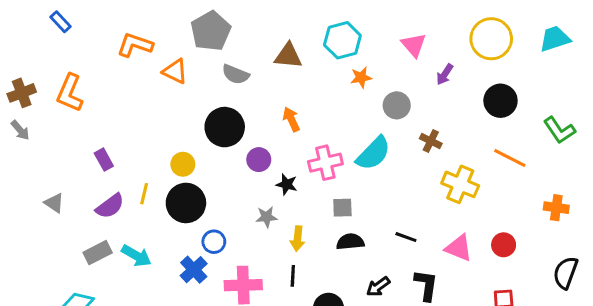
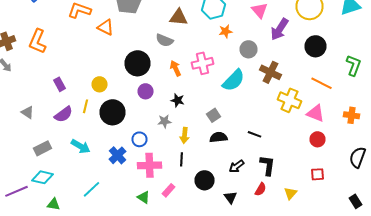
gray semicircle: (236, 74) -> (164, 40), moved
purple arrow: (445, 74) -> (280, 29), size x1.6
orange arrow: (291, 119) -> (176, 68), moved
green L-shape: (559, 130) -> (354, 65), turned -125
brown cross: (431, 141) -> (270, 72), size x1.5
purple circle: (259, 160) -> (146, 91), moved
pink cross: (325, 163) -> (202, 63), moved
yellow circle: (183, 164) -> (100, 84), moved
gray square: (342, 208) -> (214, 115), turned -32
blue circle: (214, 242) -> (140, 139), moved
pink triangle: (459, 248) -> (316, 113), moved
gray rectangle: (98, 253) -> (42, 148), moved

